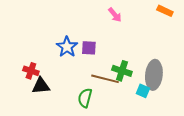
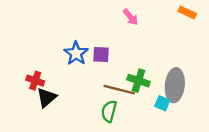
black triangle: (41, 86) -> (47, 98), turned -36
green semicircle: (85, 98) -> (109, 111), moved

